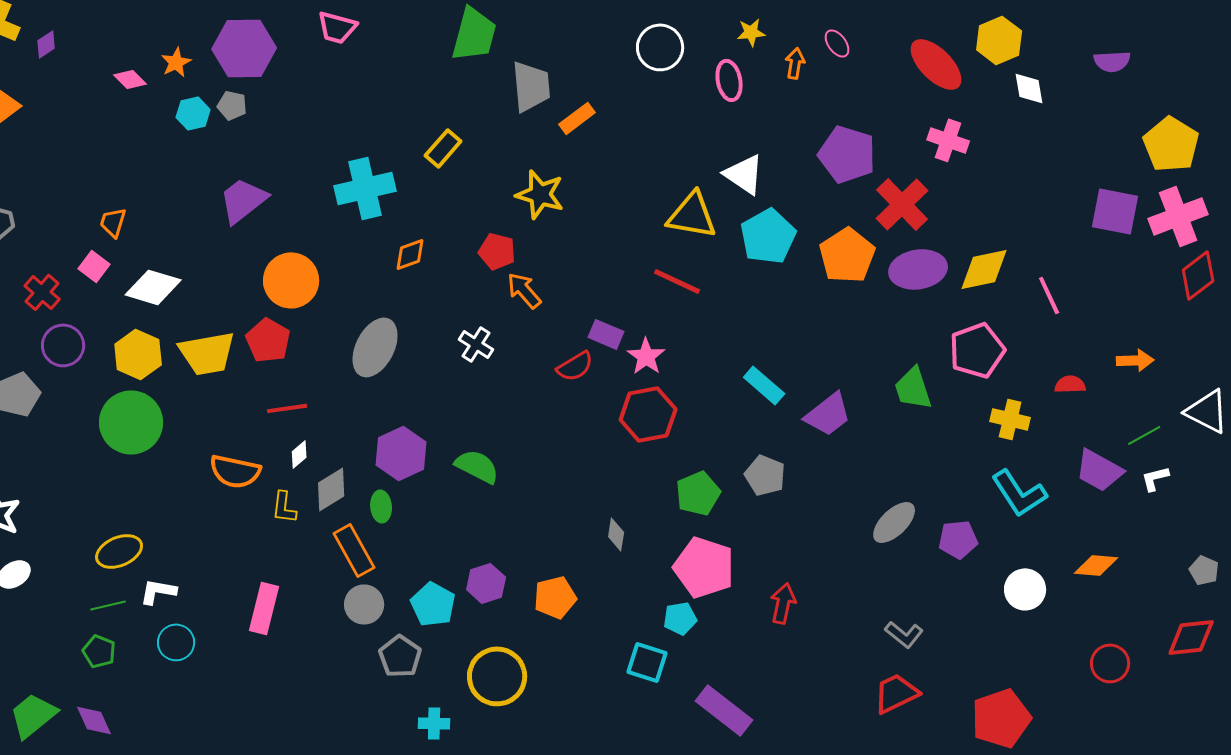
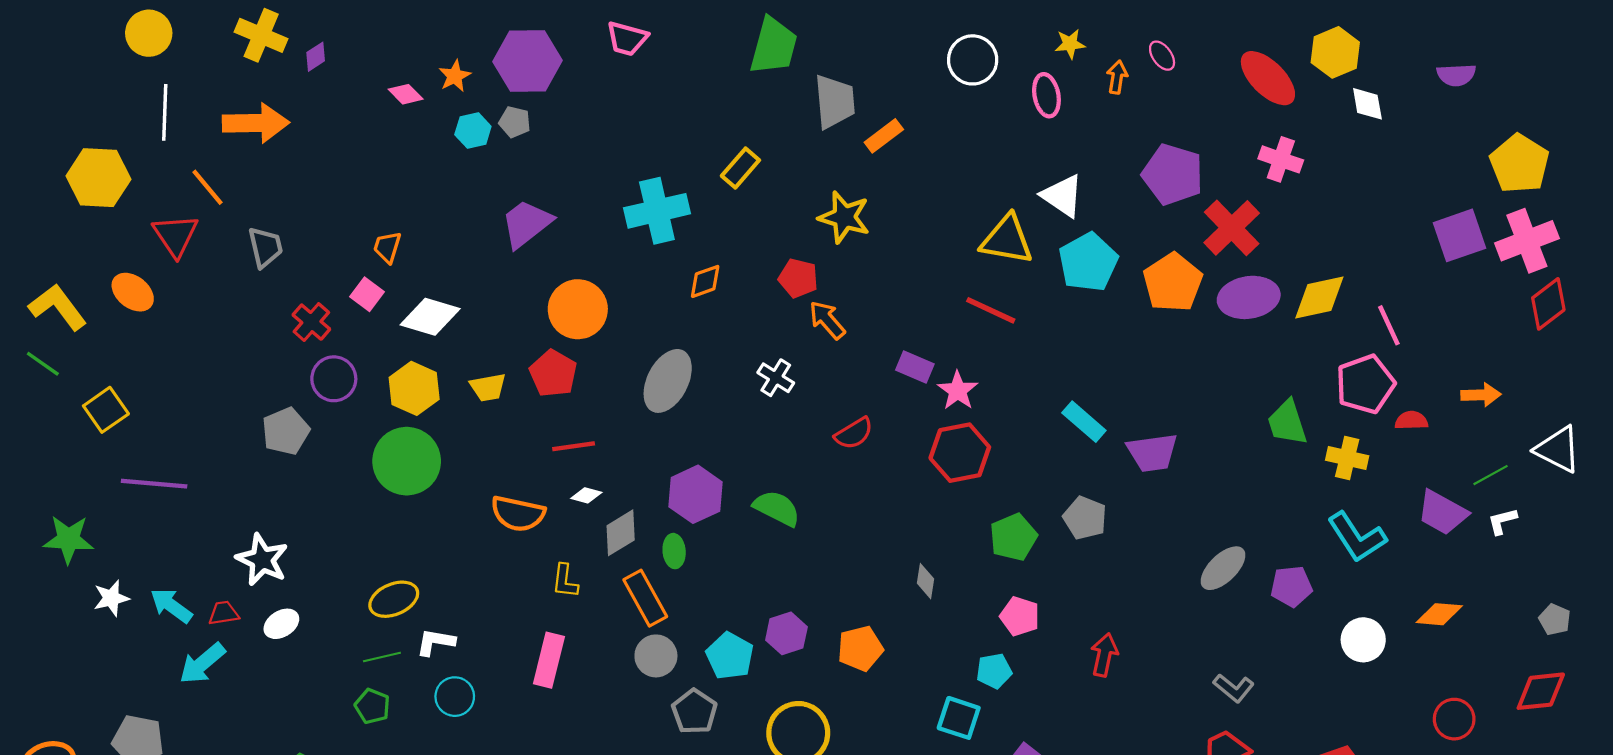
purple square: (1115, 211) -> (1459, 235), turned -30
pink pentagon: (977, 350) -> (1365, 384), moved
yellow trapezoid: (207, 353) -> (488, 387), size x0.6
red semicircle: (575, 366) -> (854, 433), moved
green trapezoid: (913, 388) -> (1287, 423), moved
purple trapezoid: (828, 414) -> (1152, 453), turned 30
white diamond: (299, 454) -> (586, 495), turned 56
yellow L-shape: (284, 507) -> (565, 581), moved
pink pentagon: (704, 567) -> (1020, 616), size x0.6

